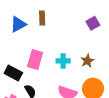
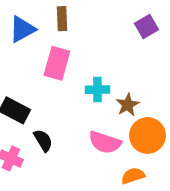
pink rectangle: (35, 60) -> (57, 63), moved
brown star: (87, 61) -> (128, 105), moved

